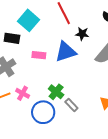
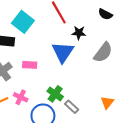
blue triangle: (66, 52) -> (63, 52), turned -35
pink rectangle: (39, 55) -> (30, 65), moved

